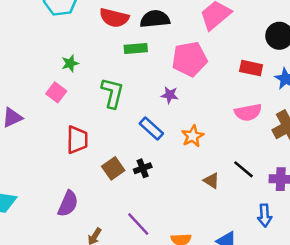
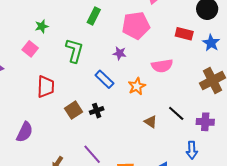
green rectangle: (136, 49) -> (94, 16), turned -60
pink semicircle: (248, 112) -> (162, 66), moved
purple semicircle: (68, 204) -> (25, 132), moved

